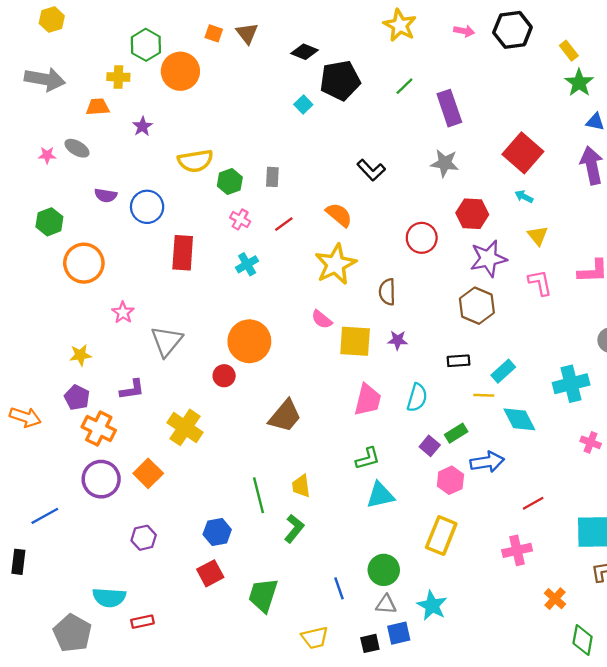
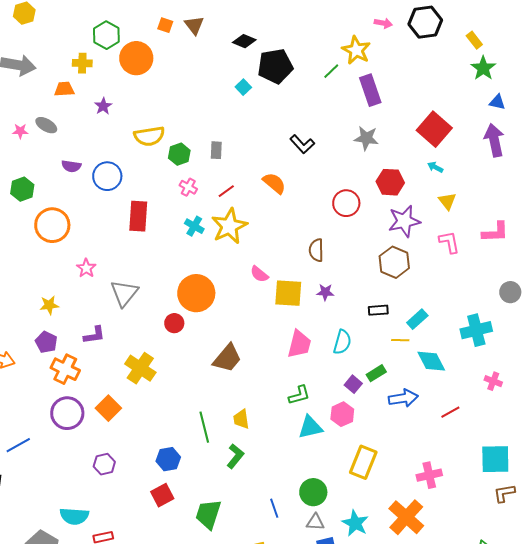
yellow star: (400, 25) -> (356, 50), moved
cyan cross: (247, 264) -> (194, 226), turned -30
yellow star: (336, 264) -> (229, 226), moved
pink hexagon: (450, 480) -> (342, 414), moved
red line: (533, 503) -> (450, 412), moved
orange cross: (555, 599) -> (406, 517), moved, size x1.8

